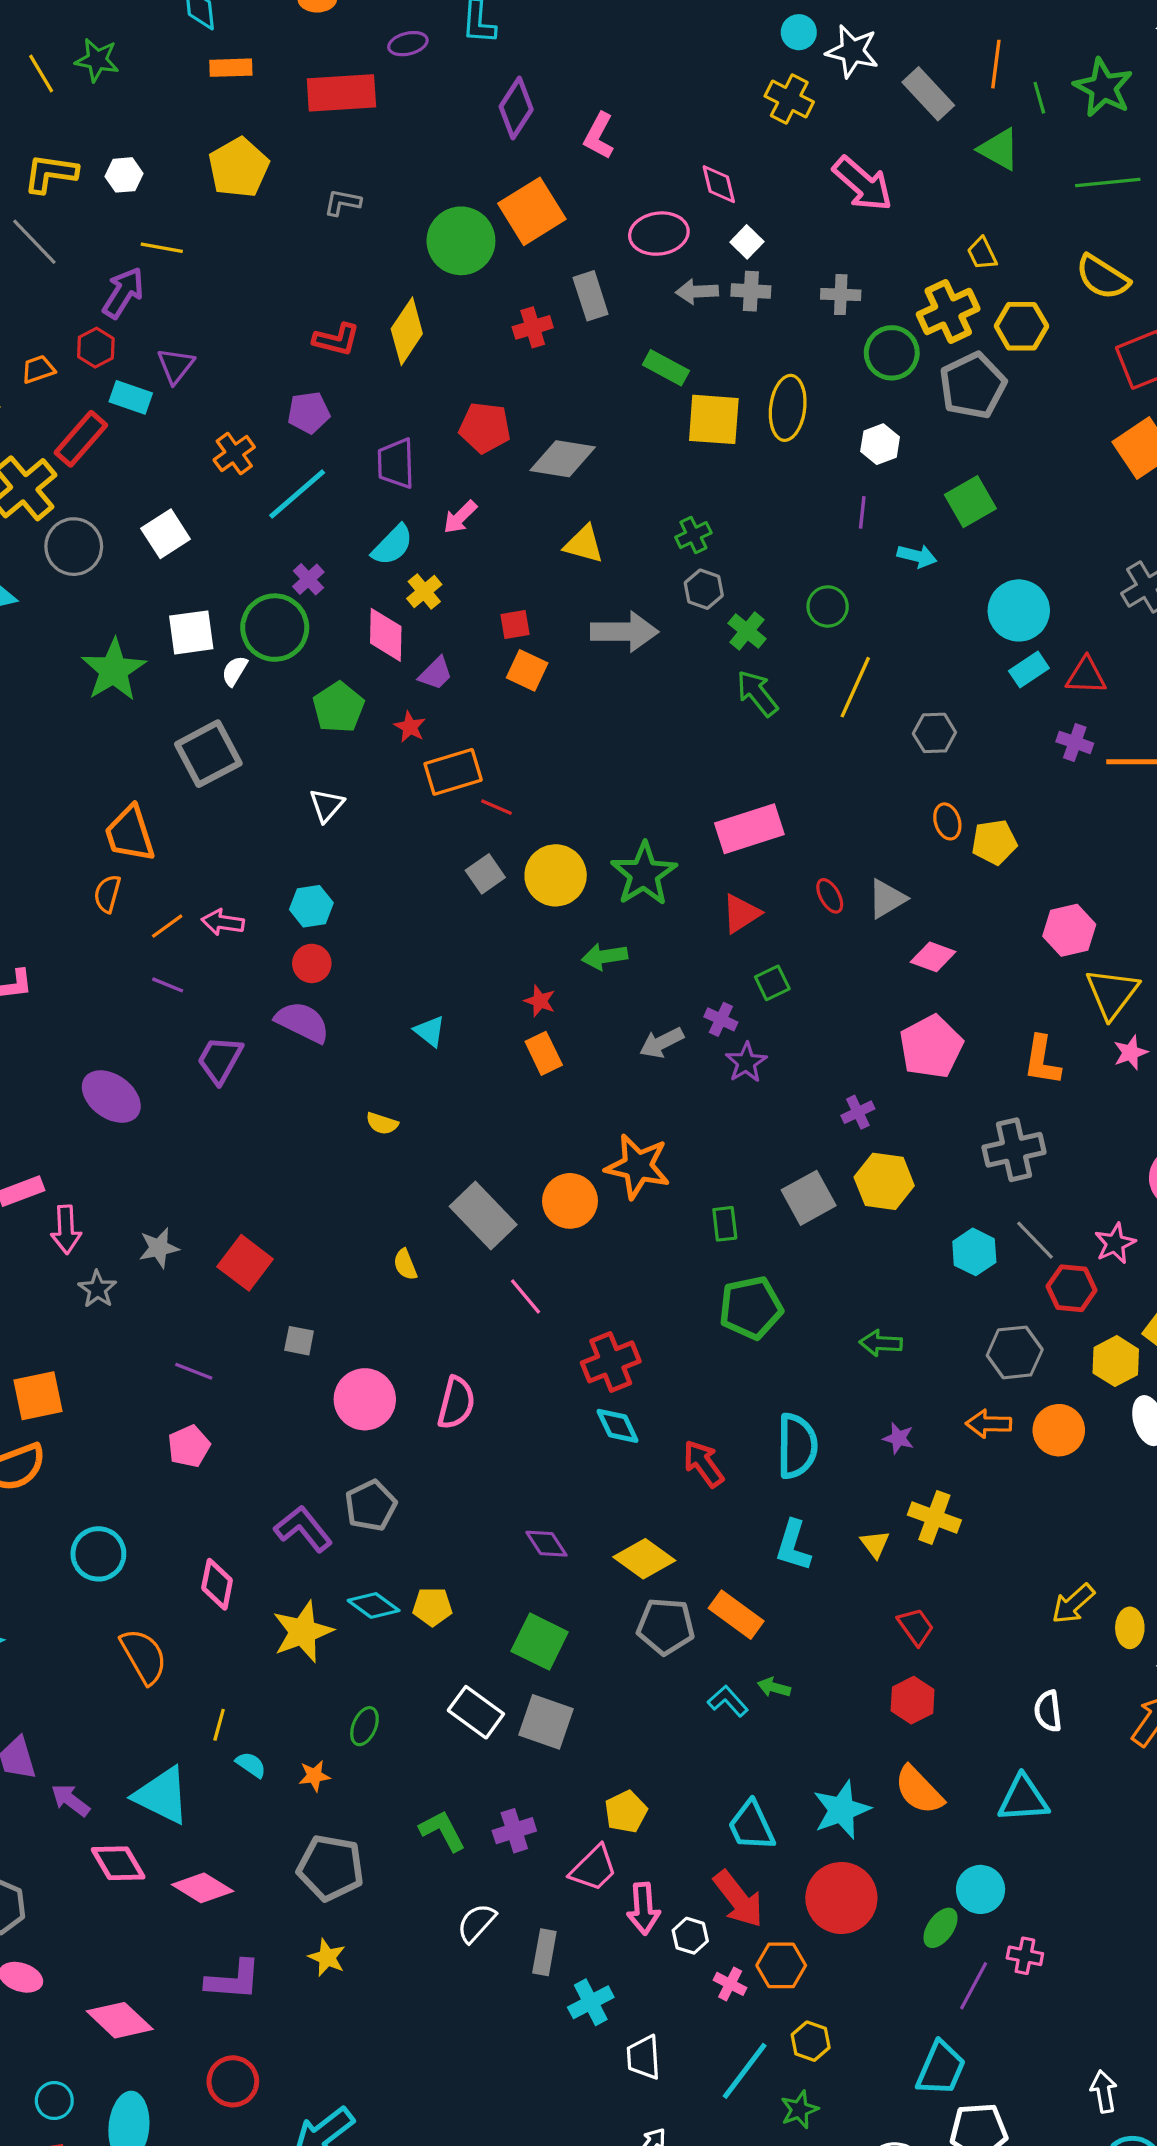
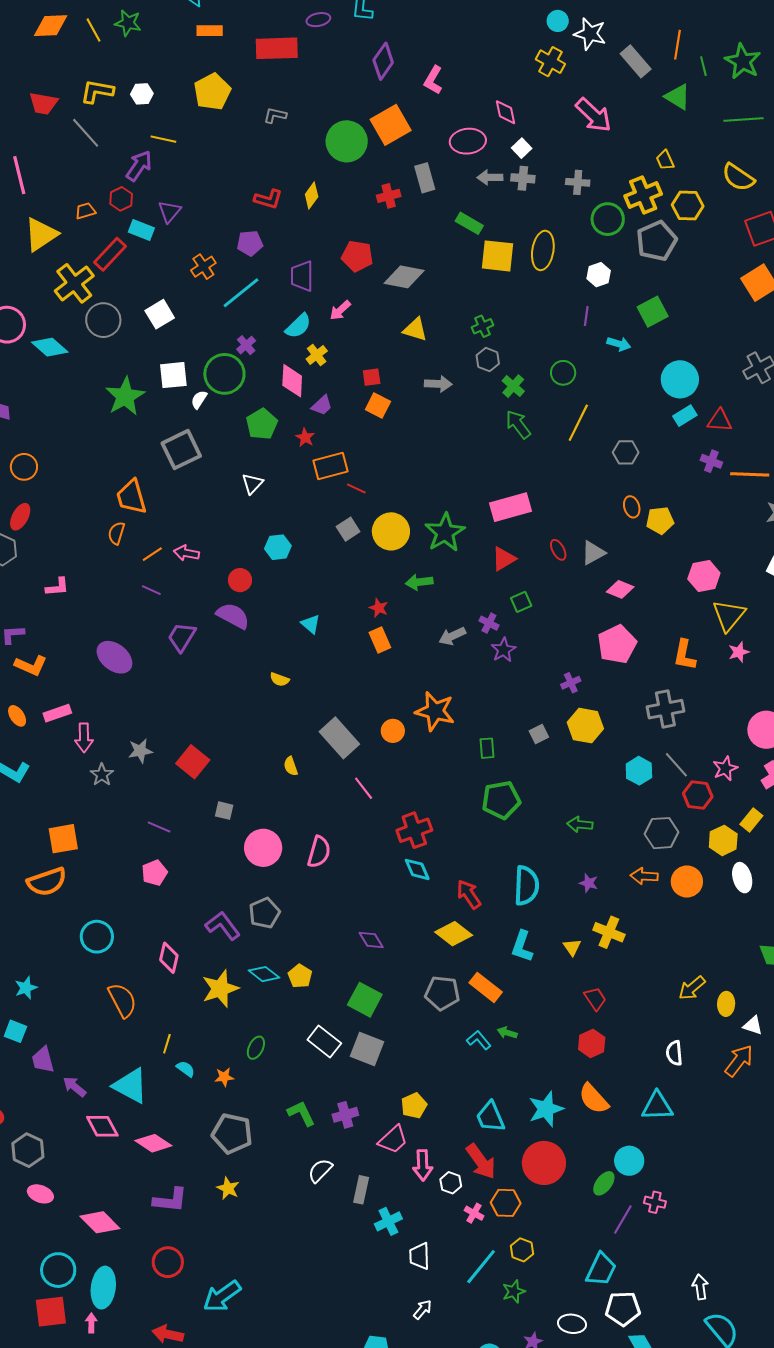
yellow diamond: (407, 331) -> (312, 195), size x0.7
gray arrow: (624, 632) -> (438, 384), size x0.7
cyan hexagon: (311, 906) -> (278, 547), moved
gray square: (809, 1198) -> (539, 734), size x0.6
orange circle: (570, 1201) -> (393, 731), size x0.7
yellow diamond: (644, 1559) -> (454, 934), moved
yellow pentagon: (432, 1607) -> (300, 976), turned 30
cyan circle: (54, 2101) -> (58, 1270), size x1.5

